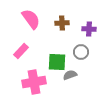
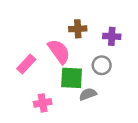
pink semicircle: (31, 19) -> (59, 51), moved
pink cross: (34, 82) -> (43, 103), size x0.6

